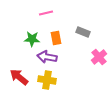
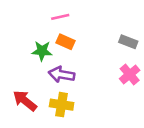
gray rectangle: (83, 32) -> (128, 42), moved
orange rectangle: (56, 38) -> (65, 42), moved, turned -56

